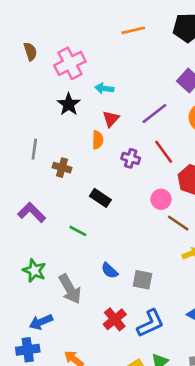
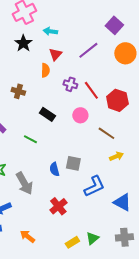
red line: (164, 152) -> (91, 90), moved
pink circle: (161, 199) -> (80, 115), moved
blue semicircle: (110, 271) -> (54, 169), turned 32
gray square: (143, 280) -> (73, 163), moved
blue L-shape: (150, 323) -> (94, 186), moved

